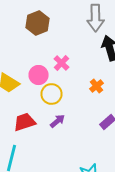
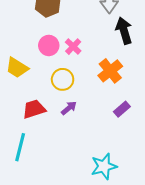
pink circle: (38, 75) -> (49, 45), moved
orange cross: (96, 86) -> (110, 71), size x1.6

